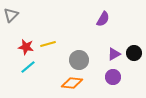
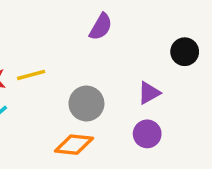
purple semicircle: (103, 19) -> (101, 27), moved
black circle: (134, 53) -> (185, 52), moved

